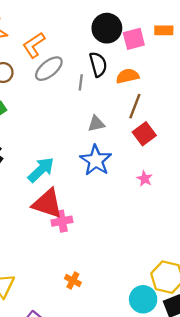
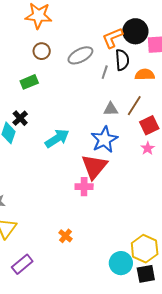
orange L-shape: (34, 45) -> (113, 38), moved
brown line: (135, 106) -> (134, 106), moved
pink star: (145, 179) -> (148, 148), moved
red triangle: (47, 203) -> (94, 167), moved, turned 40
pink cross: (62, 221) -> (84, 187), moved

